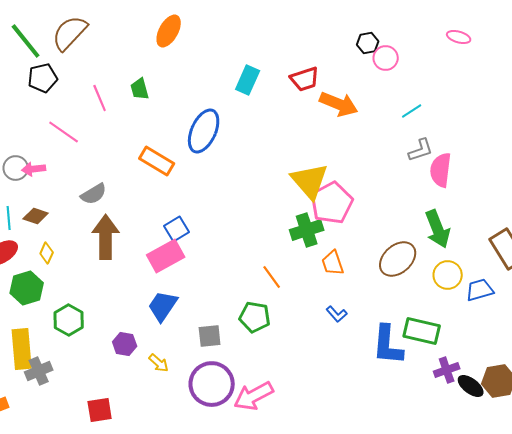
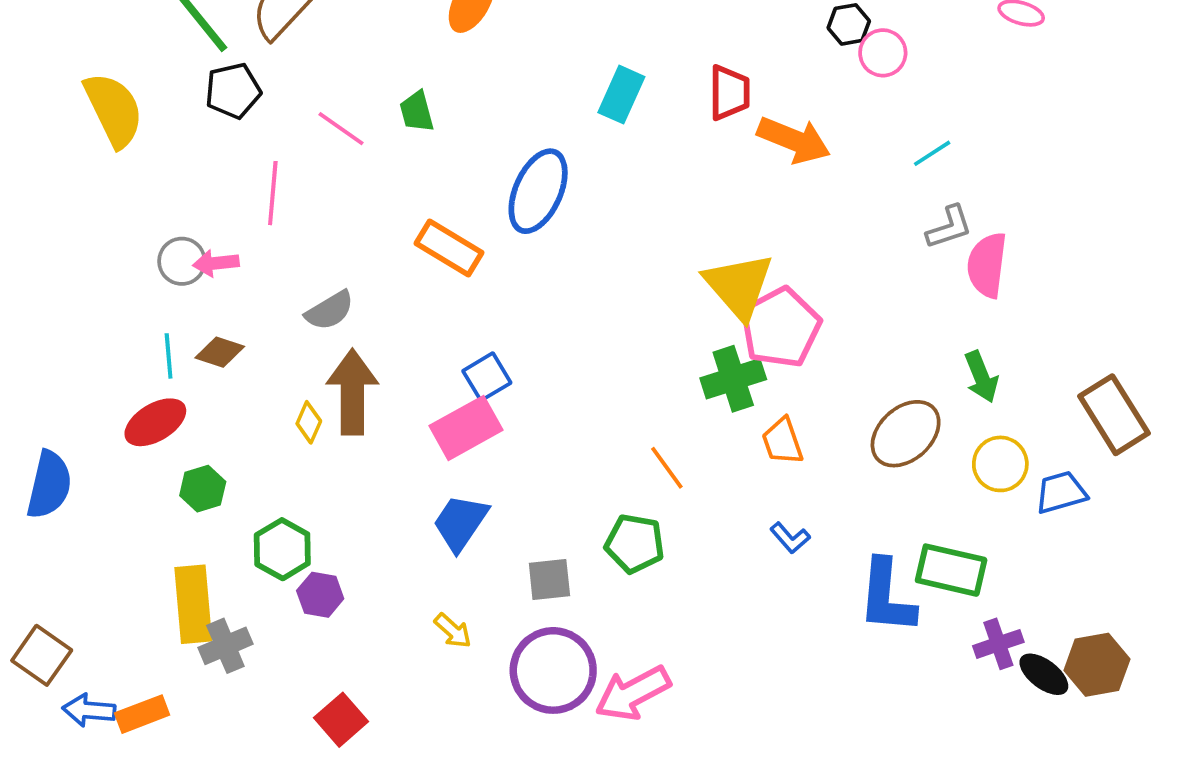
red trapezoid: (305, 79) -> (729, 93), turned -72
pink line: (100, 98) -> (341, 129), turned -32
pink line: (64, 132) -> (273, 193), turned 60
green arrow: (438, 229) -> (981, 377), size x0.7
yellow diamond: (47, 253) -> (309, 422), moved
green hexagon: (27, 288) -> (203, 489), size x0.7
purple hexagon: (125, 344) -> (320, 595), moved
red square: (100, 410) -> (341, 720), turned -32

